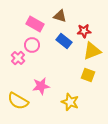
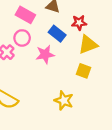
pink star: (41, 86) -> (45, 54), moved

